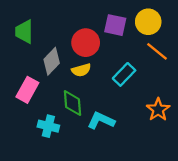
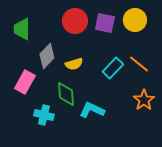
red circle: (86, 43) -> (75, 21), moved
orange line: (157, 51) -> (139, 64), moved

